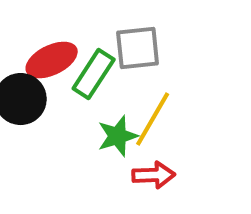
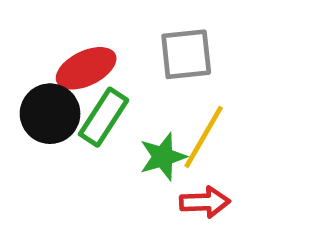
green rectangle: (94, 74) -> (104, 117), moved

